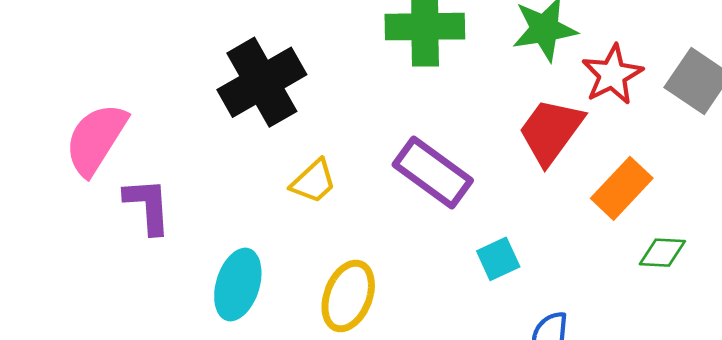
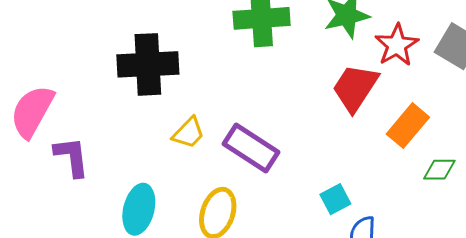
black cross: (262, 82) -> (148, 64), turned 30
purple rectangle: (433, 173) -> (251, 148), moved
cyan square: (498, 259) -> (335, 199), moved

